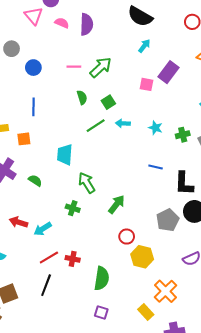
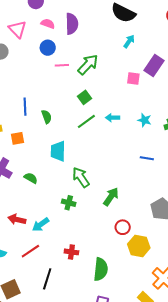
pink triangle: (34, 16) -> (17, 29), moved
blue circle: (33, 68) -> (48, 48), moved
green semicircle: (82, 97) -> (47, 117), moved
green square: (108, 102) -> (84, 97), moved
red line: (49, 257) -> (30, 251), moved

